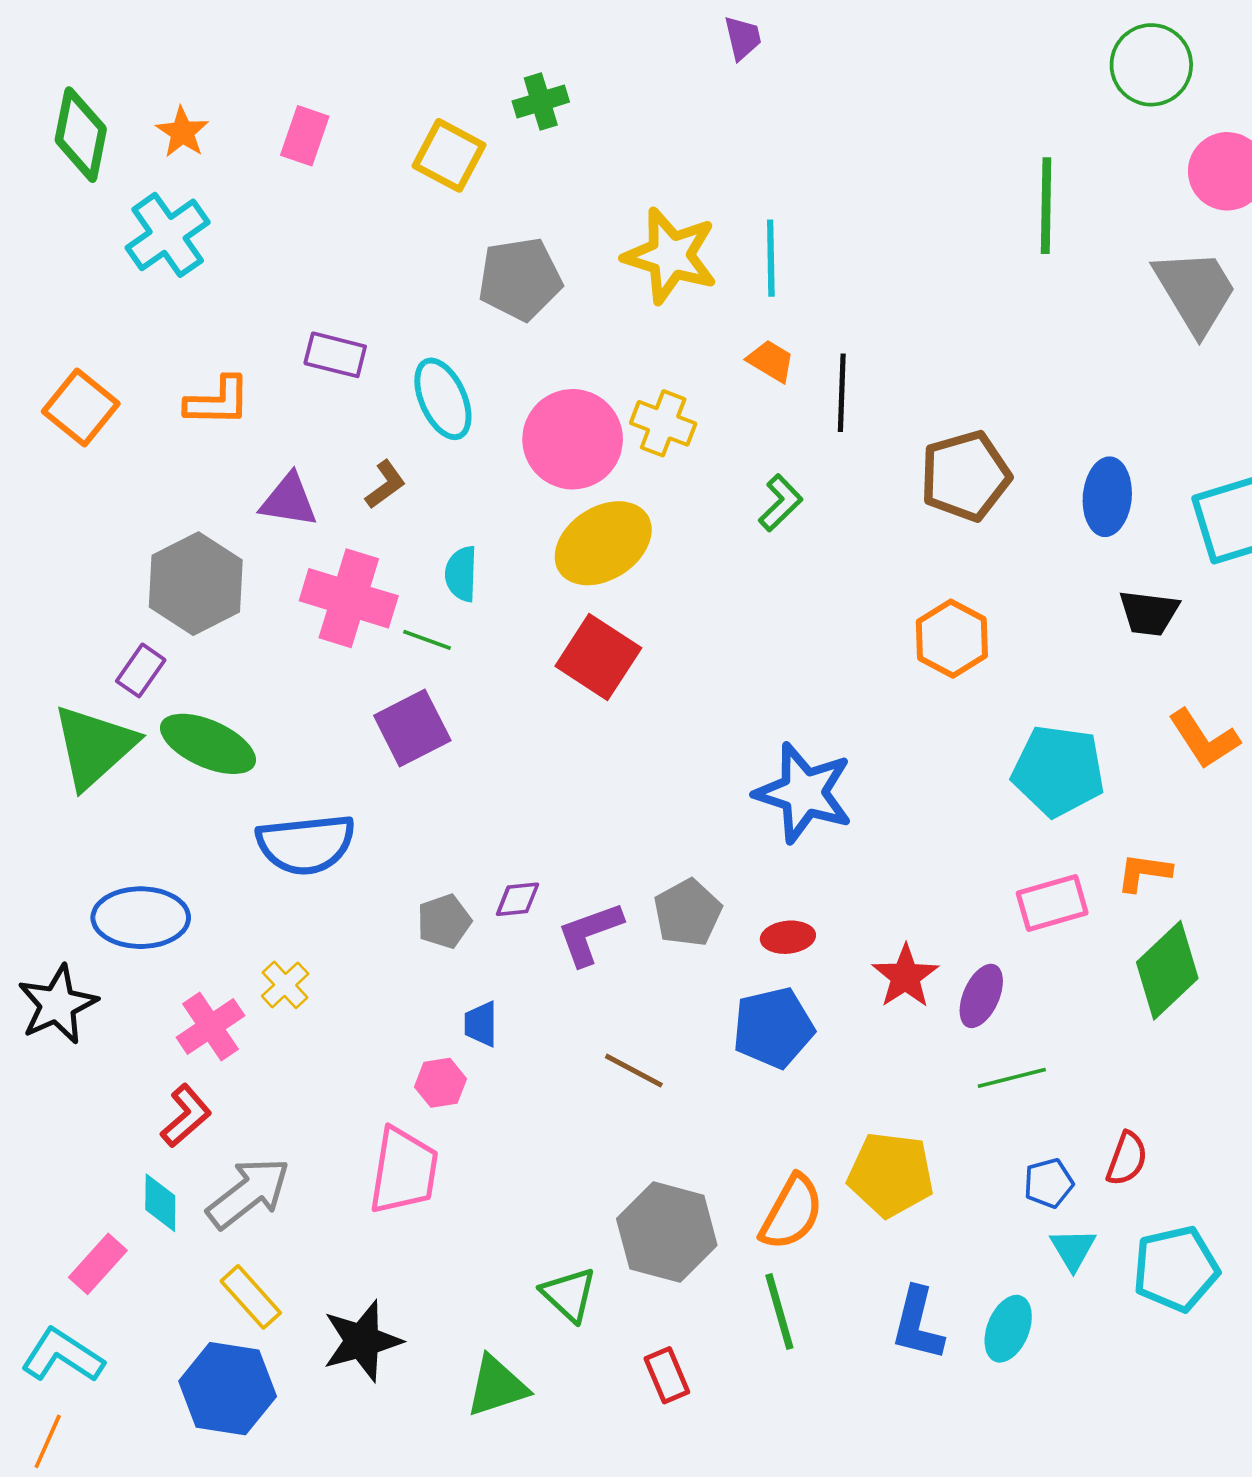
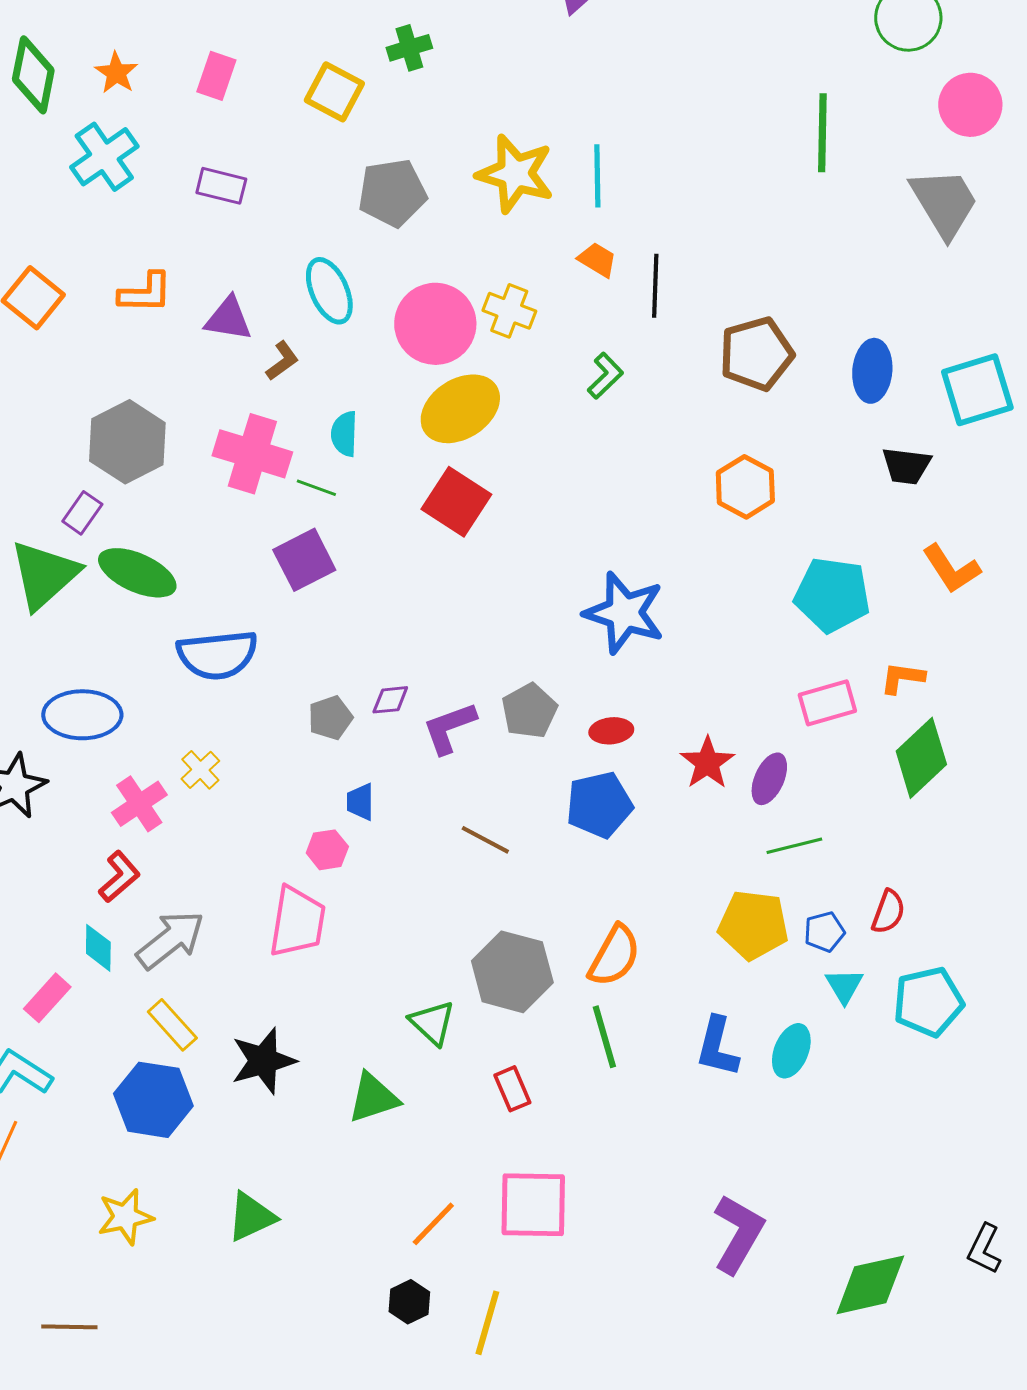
purple rectangle: (335, 355) -> (221, 186), moved
purple triangle: (289, 500) -> (228, 319), moved
yellow pentagon: (891, 1175) -> (753, 925), moved

